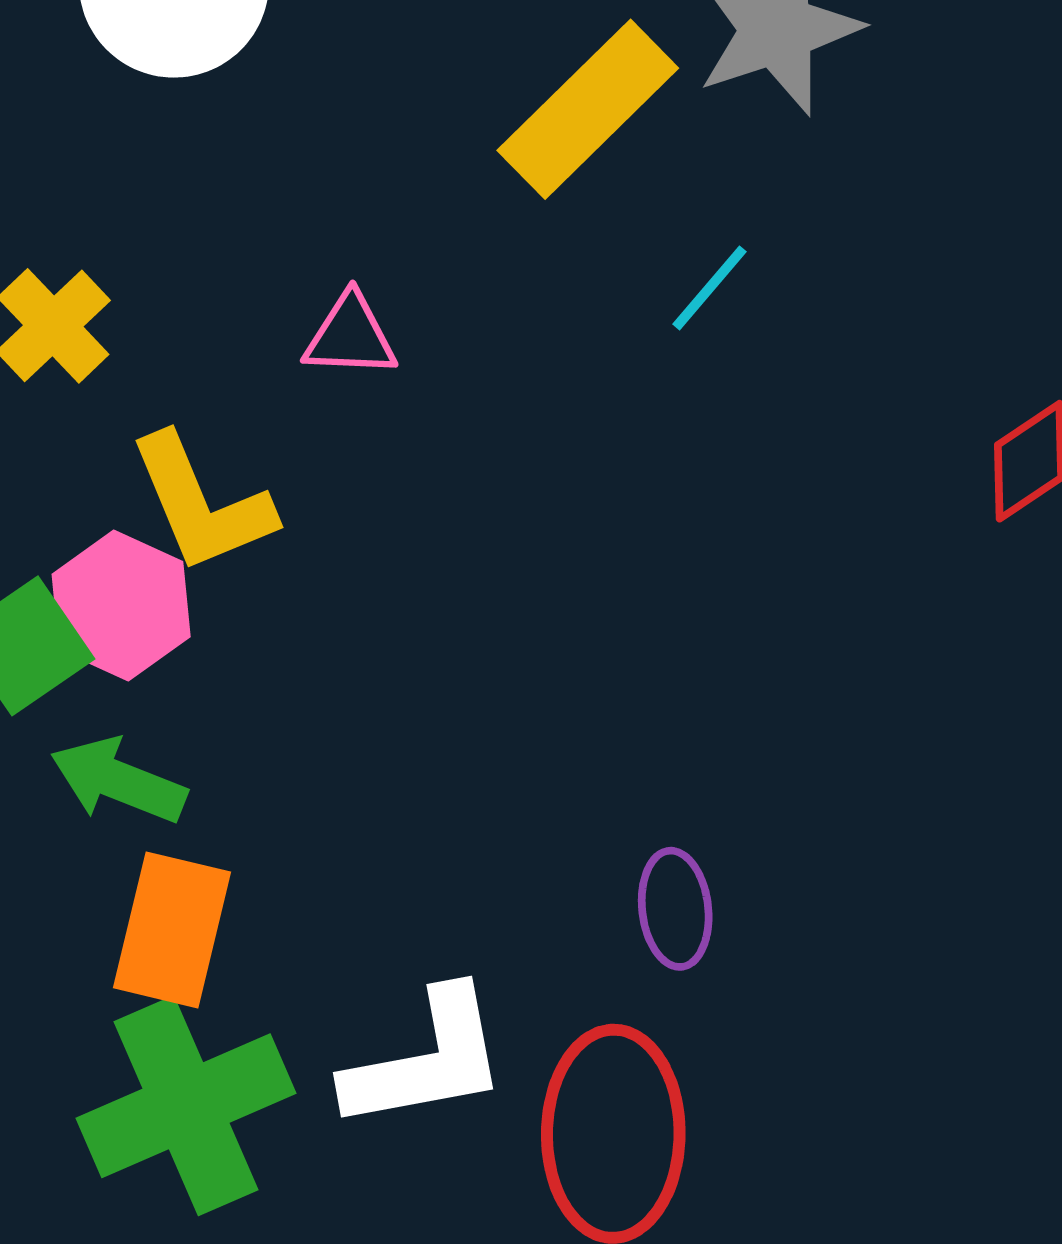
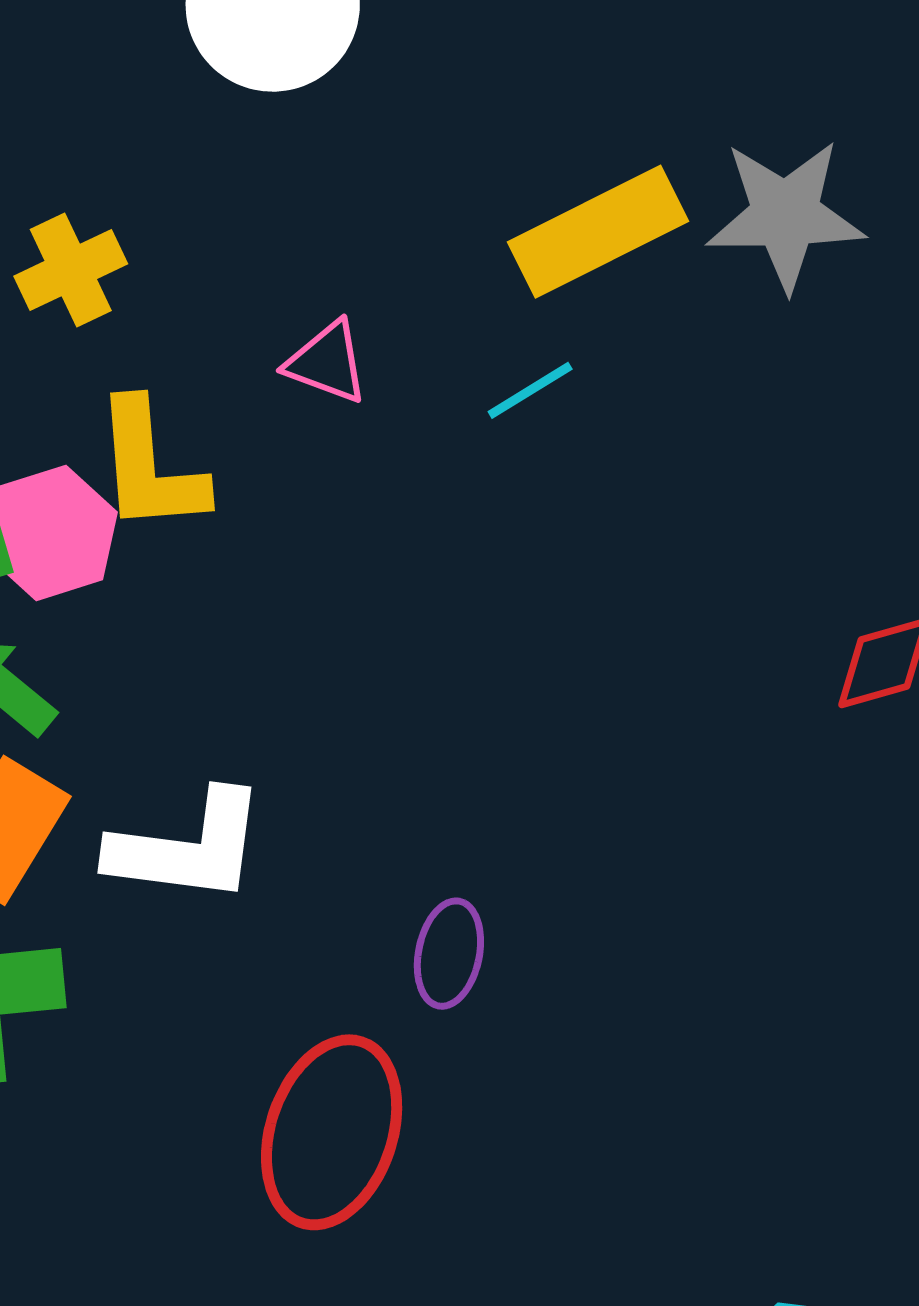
cyan line: (710, 288) -> (530, 390), moved
white L-shape: (426, 1060) -> (188, 847), moved

